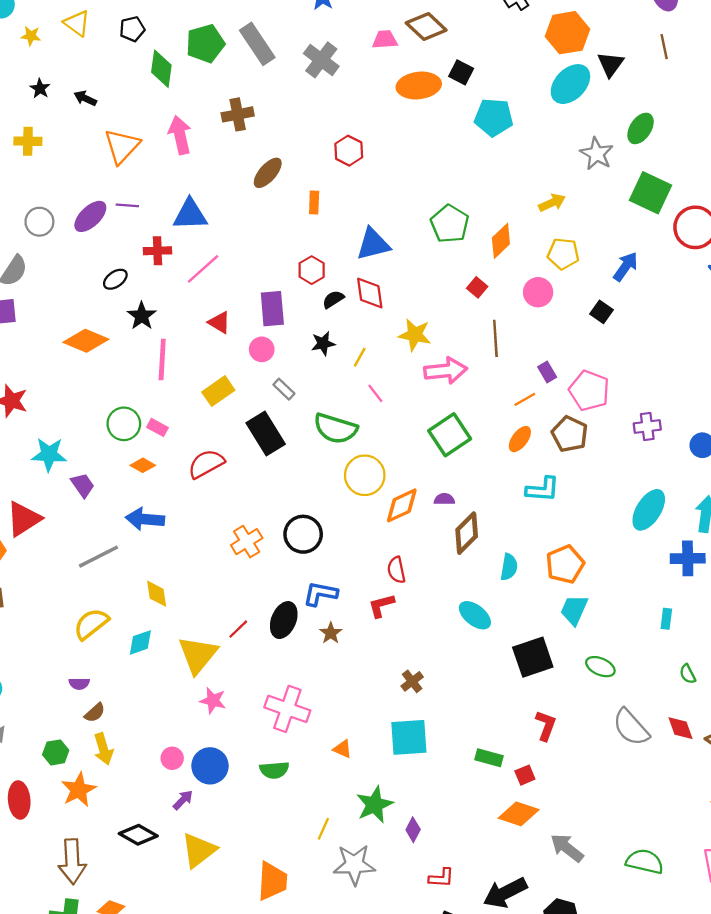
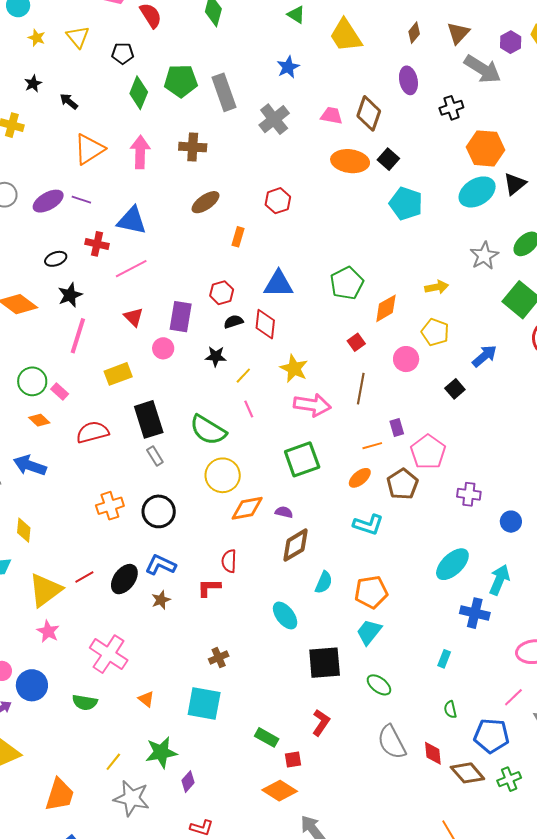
brown diamond: (426, 26) -> (369, 113), turned 52
gray rectangle: (284, 389) -> (155, 456), moved

